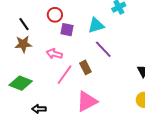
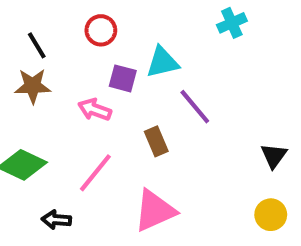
cyan triangle: (96, 25) -> (162, 62), moved
purple square: (67, 30) -> (123, 78), moved
pink line: (65, 75) -> (95, 173), moved

